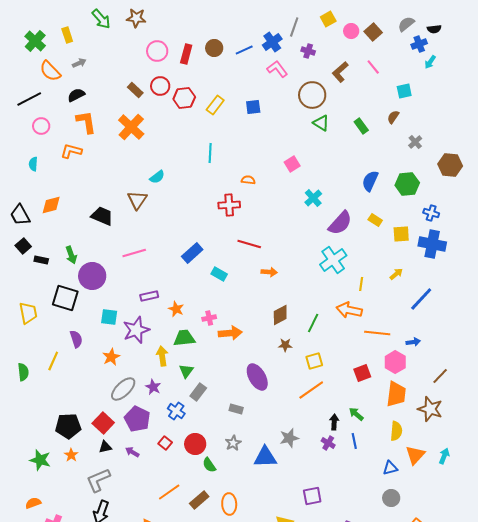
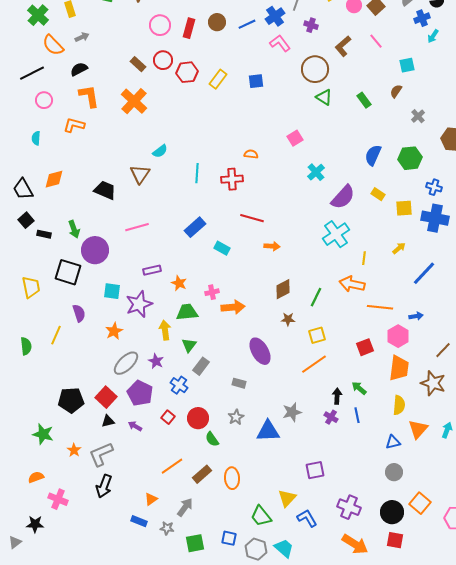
cyan line: (210, 153) -> (197, 173), moved
orange star: (71, 455) -> (74, 450), moved

